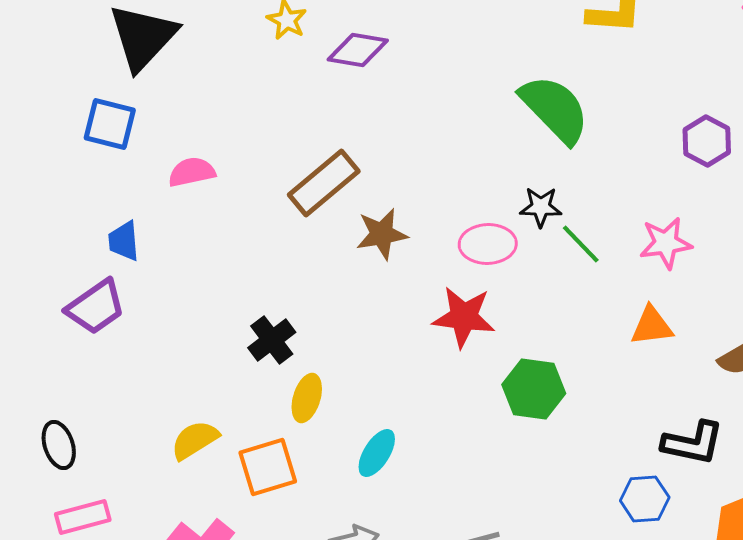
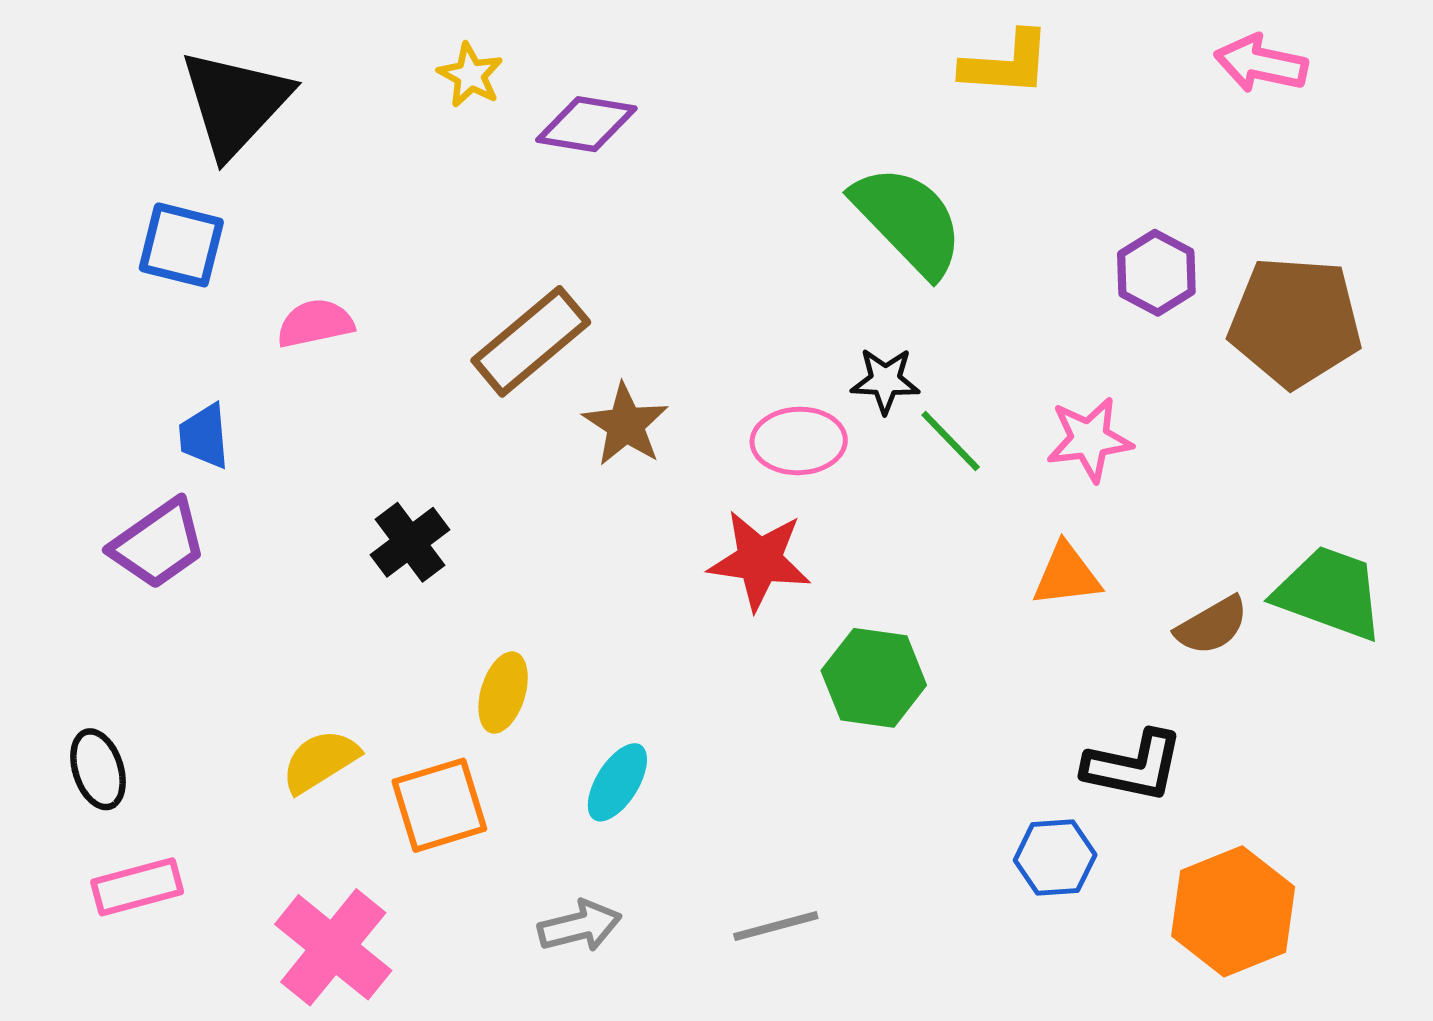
brown star: (382, 234) -> (626, 425), turned -30
black cross: (272, 340) -> (410, 542), moved

